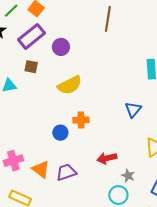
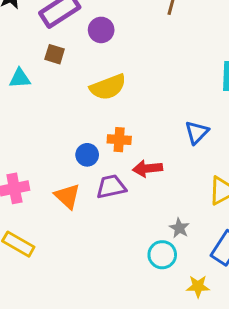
red arrow: (107, 158) -> (148, 168), moved
orange triangle: (41, 169) -> (67, 196), moved
purple trapezoid: (66, 172) -> (111, 187), moved

